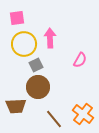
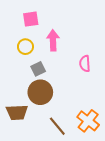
pink square: (17, 18) -> (31, 19), moved
yellow circle: (24, 44) -> (25, 47), size x0.6
pink semicircle: (80, 60) -> (85, 64), turned 147

